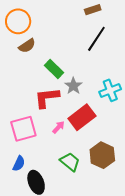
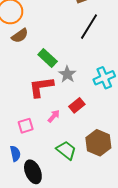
red rectangle: (82, 117) -> (77, 105), size x0.6
pink square: (23, 129) -> (26, 126), moved, size x0.6
blue semicircle: (19, 164) -> (15, 154), turned -35

